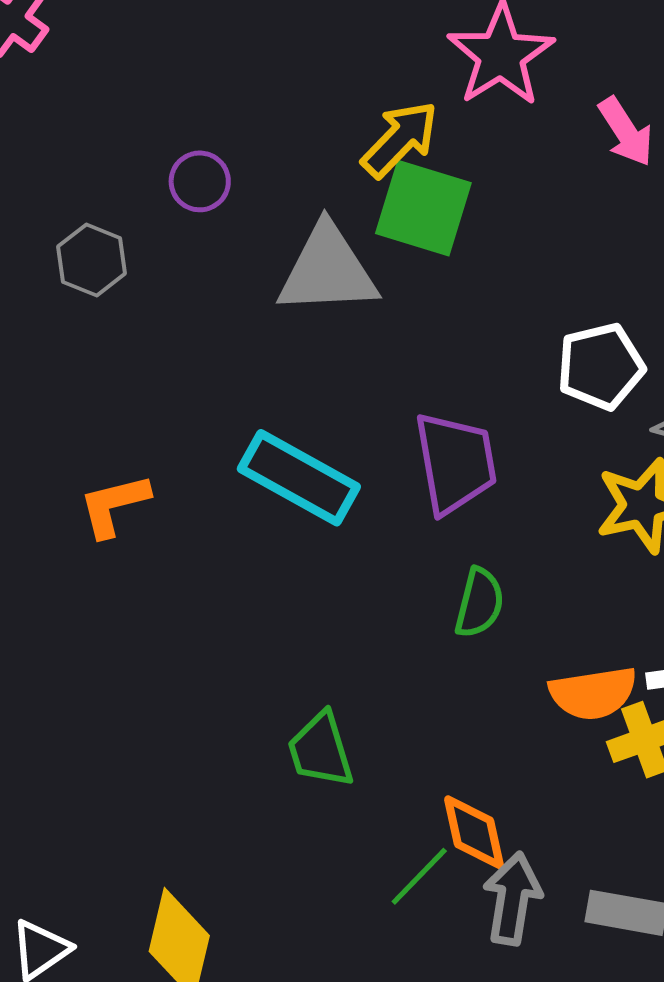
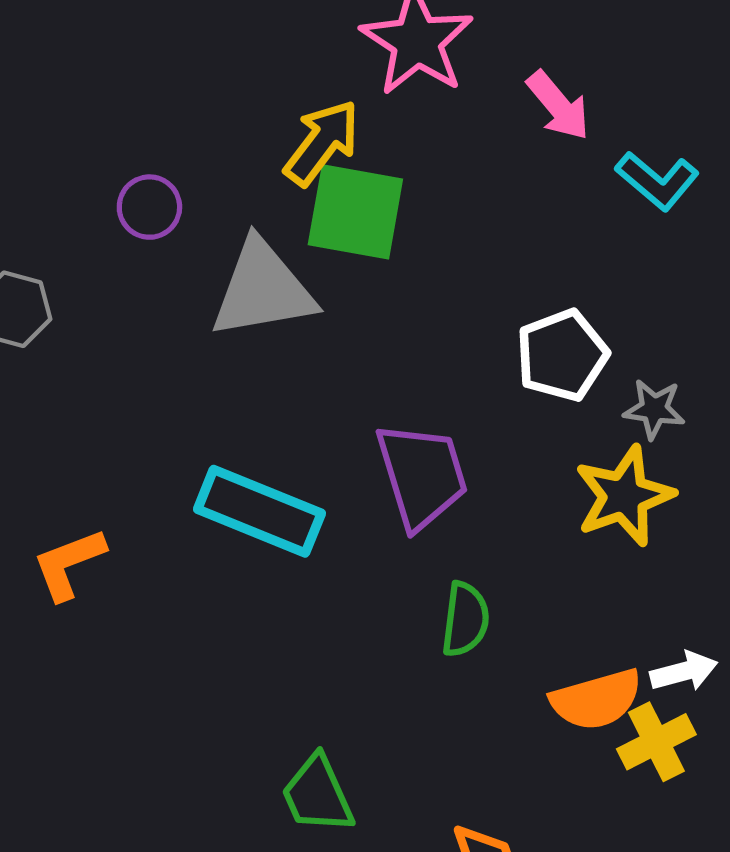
purple circle: (200, 181) -> (149, 207), moved

